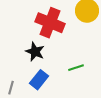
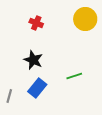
red cross: (50, 23) -> (36, 23), moved, size x0.5

